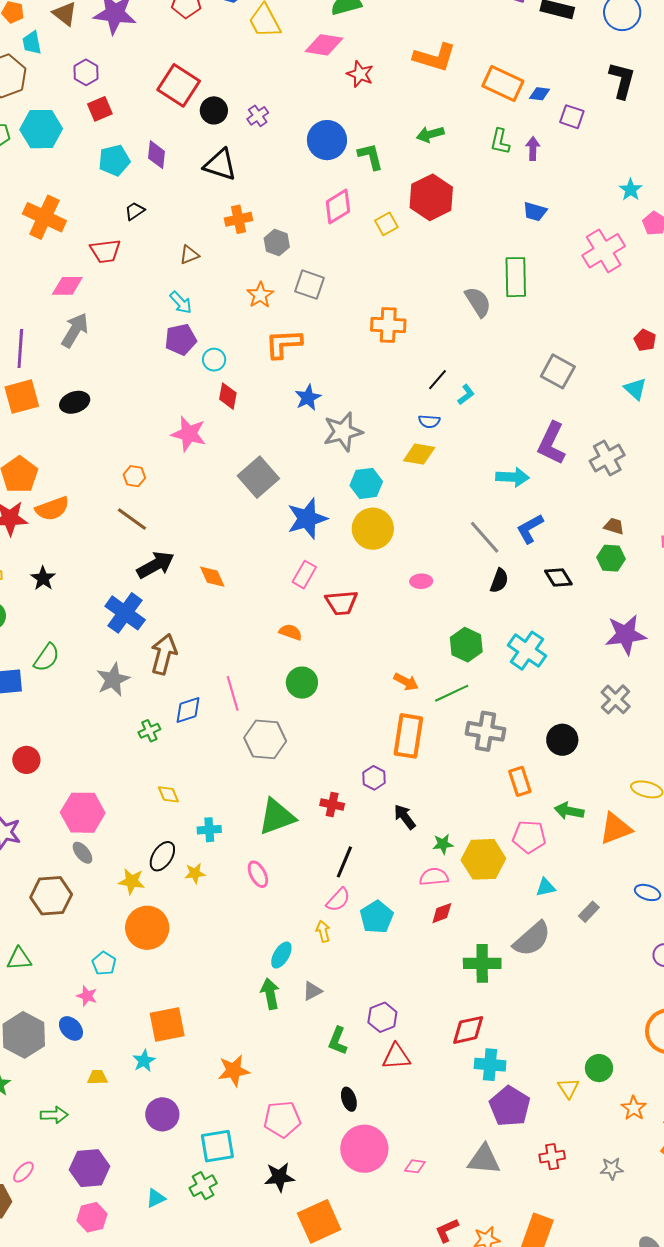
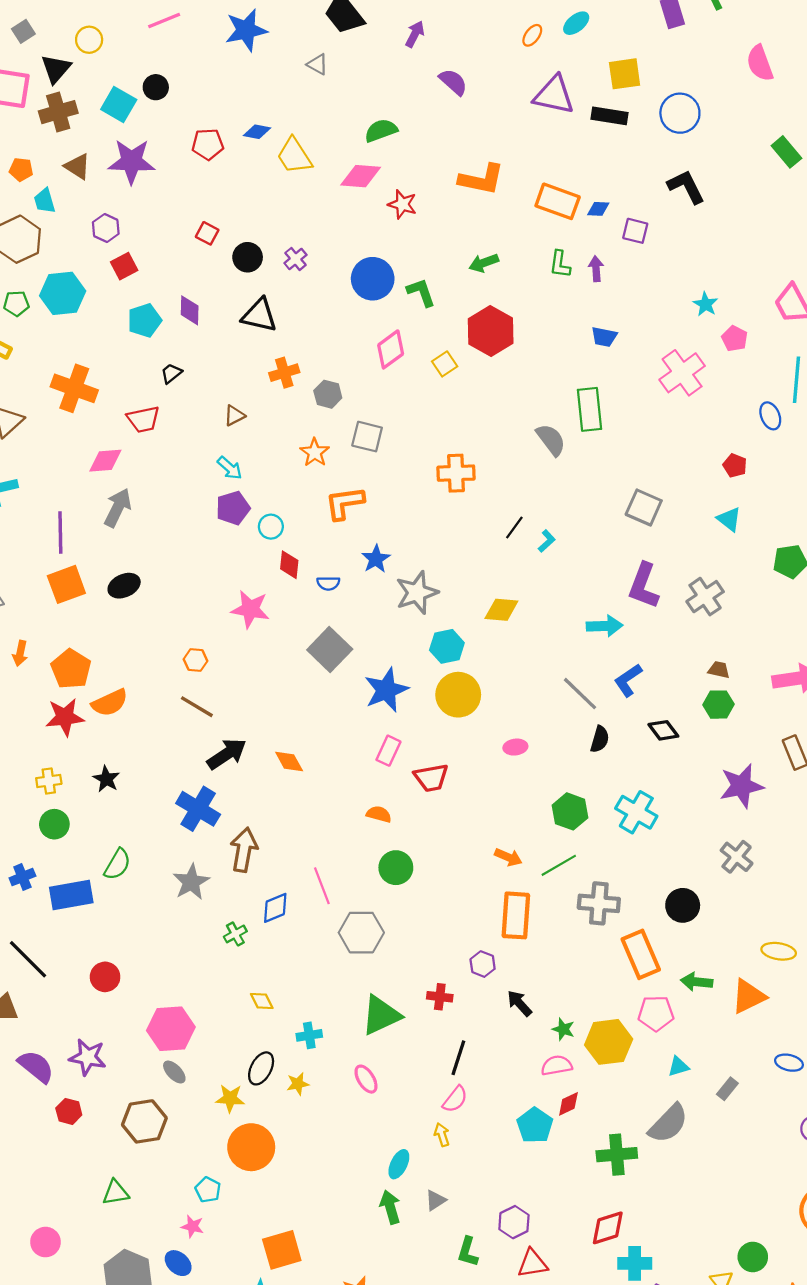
black L-shape: (622, 80) -> (686, 187), turned -36
red square: (179, 85) -> (207, 233), size x0.5
blue semicircle: (429, 421) -> (328, 583), moved
orange rectangle: (520, 781) -> (641, 954), size x1.5
green star: (443, 844) -> (563, 1029), turned 30
cyan pentagon: (377, 917) -> (535, 1125), moved

